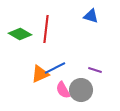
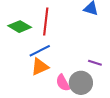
blue line: (55, 68) -> (40, 51), moved

